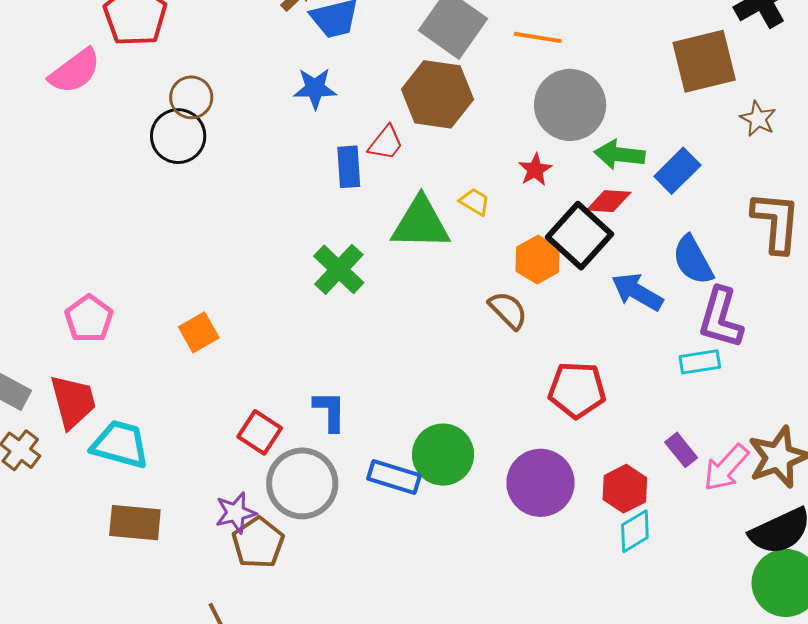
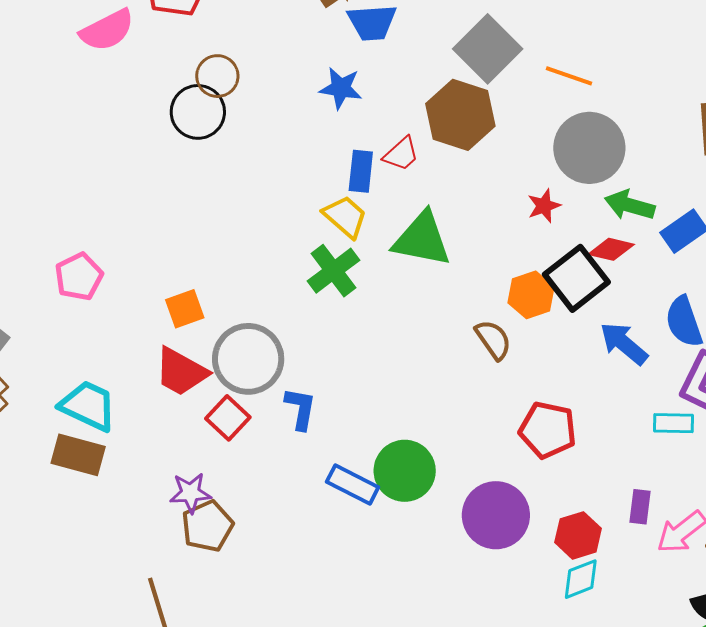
yellow trapezoid: (475, 202) -> (345, 217), moved, size x1.5
red trapezoid: (73, 402) -> (181, 372), moved, turned 124
purple rectangle: (681, 450) -> (640, 507), turned 36
gray circle: (302, 483) -> (248, 359), moved
brown rectangle: (135, 523) -> (78, 455), moved

